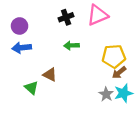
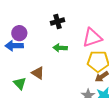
pink triangle: (97, 15) -> (92, 38), moved
purple circle: (19, 26) -> (19, 33), moved

